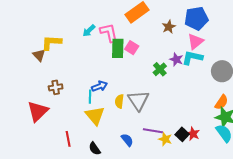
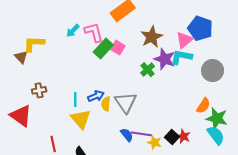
blue pentagon: (196, 18) -> (200, 28), moved, turned 30
brown star: (169, 27) -> (152, 37), moved, size x1.5
green rectangle: (118, 48) -> (103, 48), turned 42
purple star: (176, 59) -> (165, 59), size x1.5
blue arrow: (100, 86) -> (96, 96), moved
orange semicircle: (221, 102) -> (203, 106), moved
red triangle: (38, 111) -> (21, 116), turned -40
blue semicircle: (127, 140) -> (127, 135), moved

